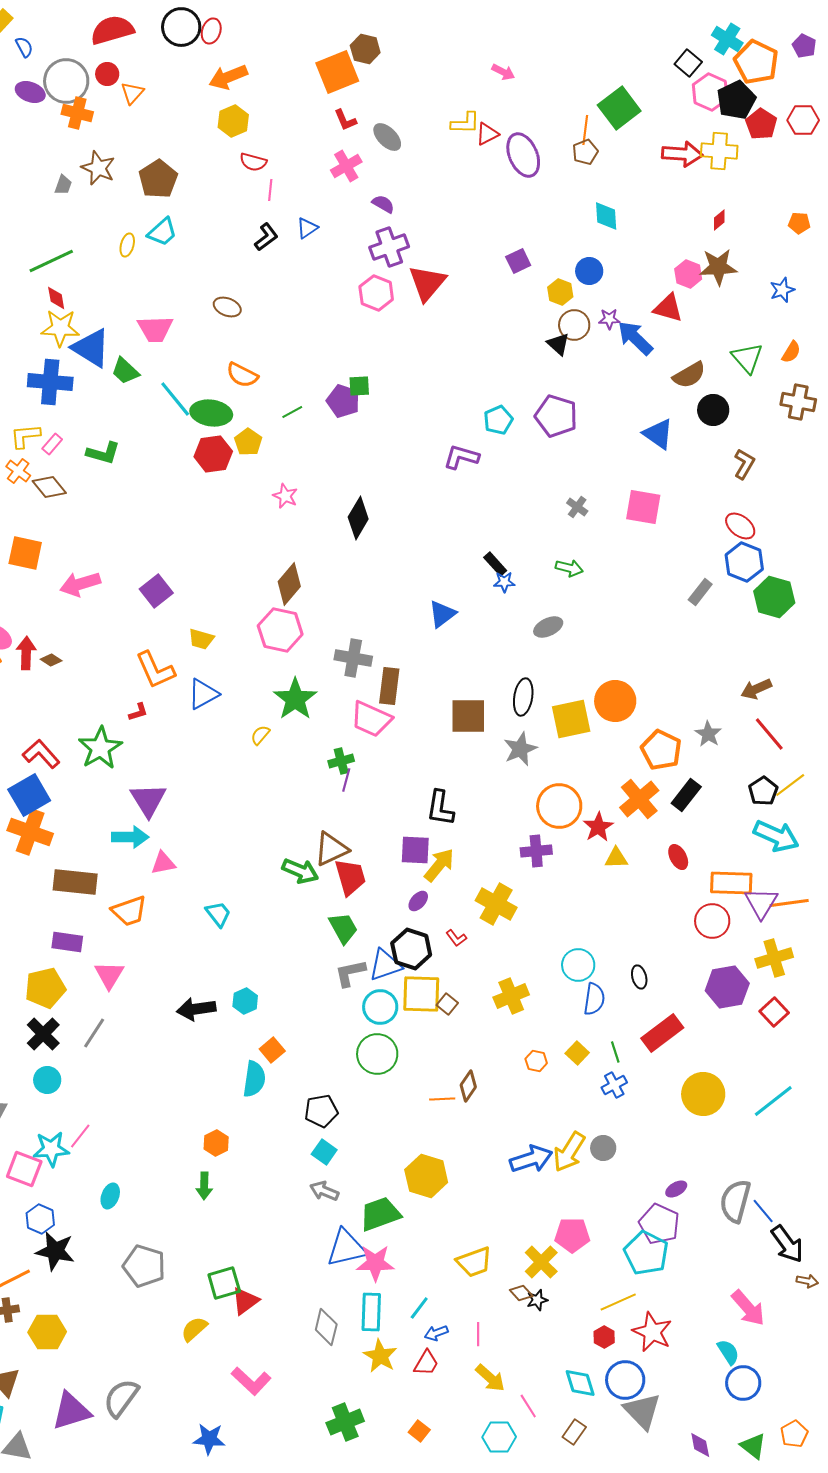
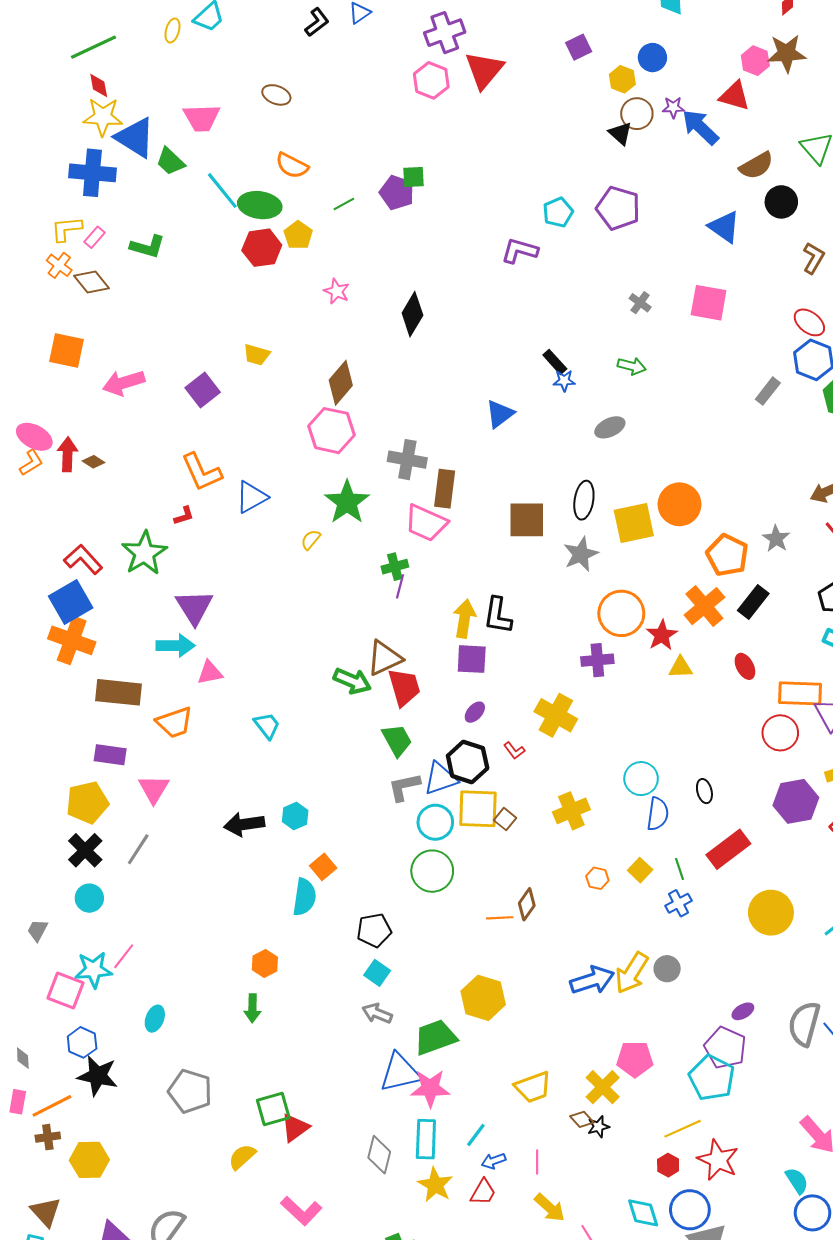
yellow trapezoid: (201, 639) -> (257, 355), moved
yellow arrow: (439, 865) -> (464, 619), moved, turned -30

